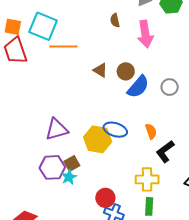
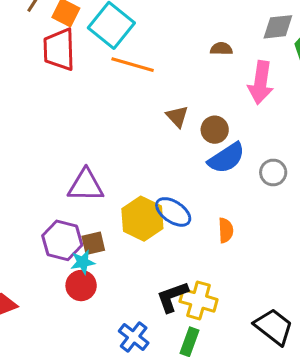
brown semicircle: (115, 20) -> (221, 49), turned 88
black L-shape: (165, 151) -> (172, 297), moved
red circle: (105, 198) -> (81, 286), moved

